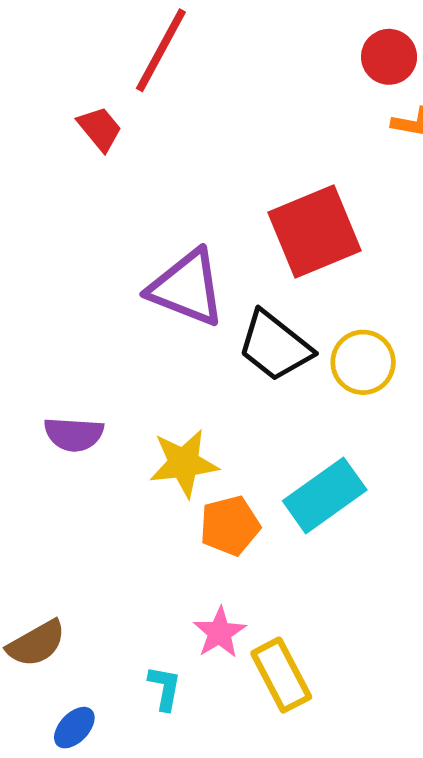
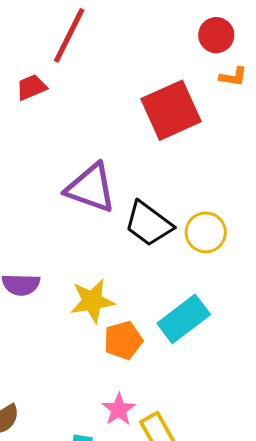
red trapezoid: (100, 129) -> (31, 87), turned -72
red square: (315, 232) -> (171, 110), moved

